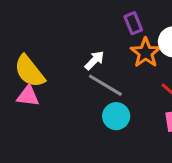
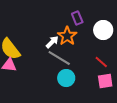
orange star: (146, 53) -> (67, 36), moved

